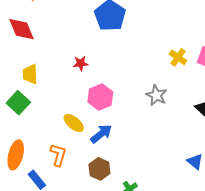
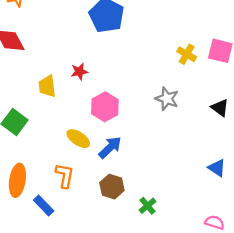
yellow trapezoid: (30, 74) -> (47, 86), moved

